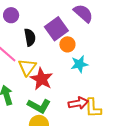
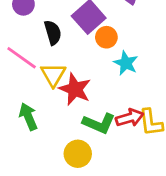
cyan star: (79, 64) -> (126, 63), turned -30
green L-shape: (39, 106) -> (99, 123), moved

